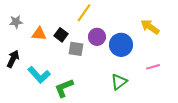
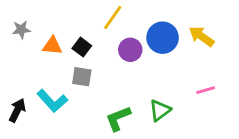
blue circle: (121, 45) -> (163, 38), moved
gray square: (76, 49) -> (82, 77), moved
black arrow: (13, 59) -> (17, 110), moved
green L-shape: (64, 88) -> (118, 118), moved

